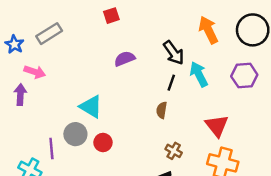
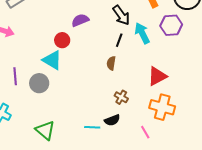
purple hexagon: (244, 75) -> (171, 25), moved
red triangle: (217, 126) -> (157, 76), turned 40
red circle: (103, 142) -> (62, 40), moved
purple line: (51, 148) -> (15, 76), moved

